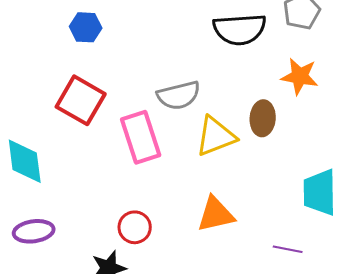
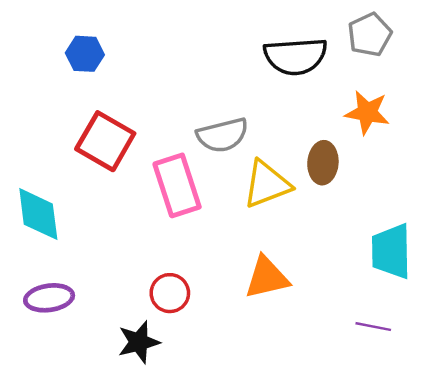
blue hexagon: (86, 27) -> (85, 54), moved
purple line: (288, 249) -> (373, 327), moved

